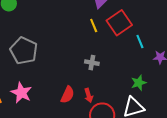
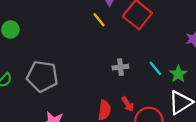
yellow line: (94, 25) -> (99, 20), moved
cyan line: (140, 42) -> (155, 68), moved

